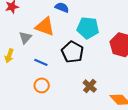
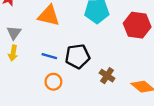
gray triangle: (25, 37) -> (14, 33), moved
black pentagon: (73, 52) -> (77, 56), moved, turned -30

